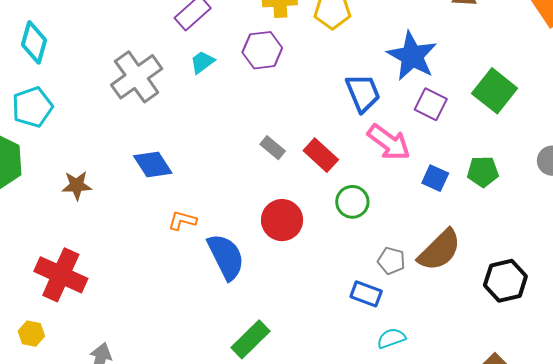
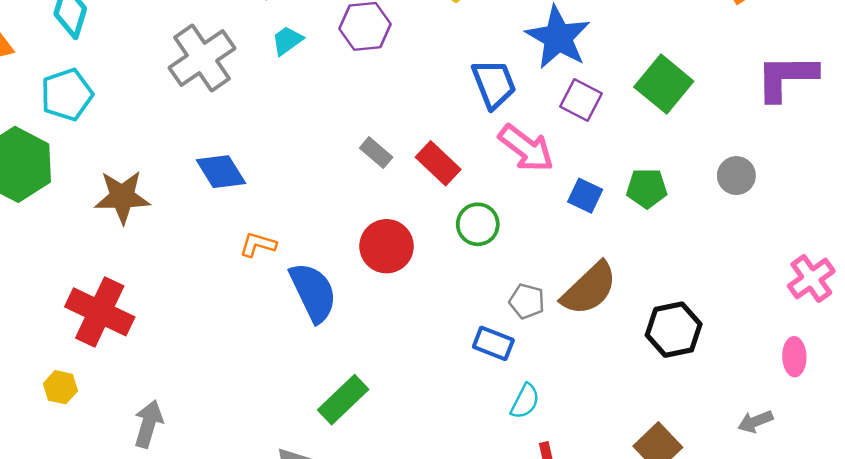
brown star: (77, 185) -> (122, 197), size x1.4
cyan semicircle: (391, 338) -> (525, 401), turned 136

